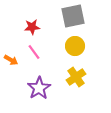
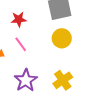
yellow cross: (76, 77) -> (63, 80), moved

